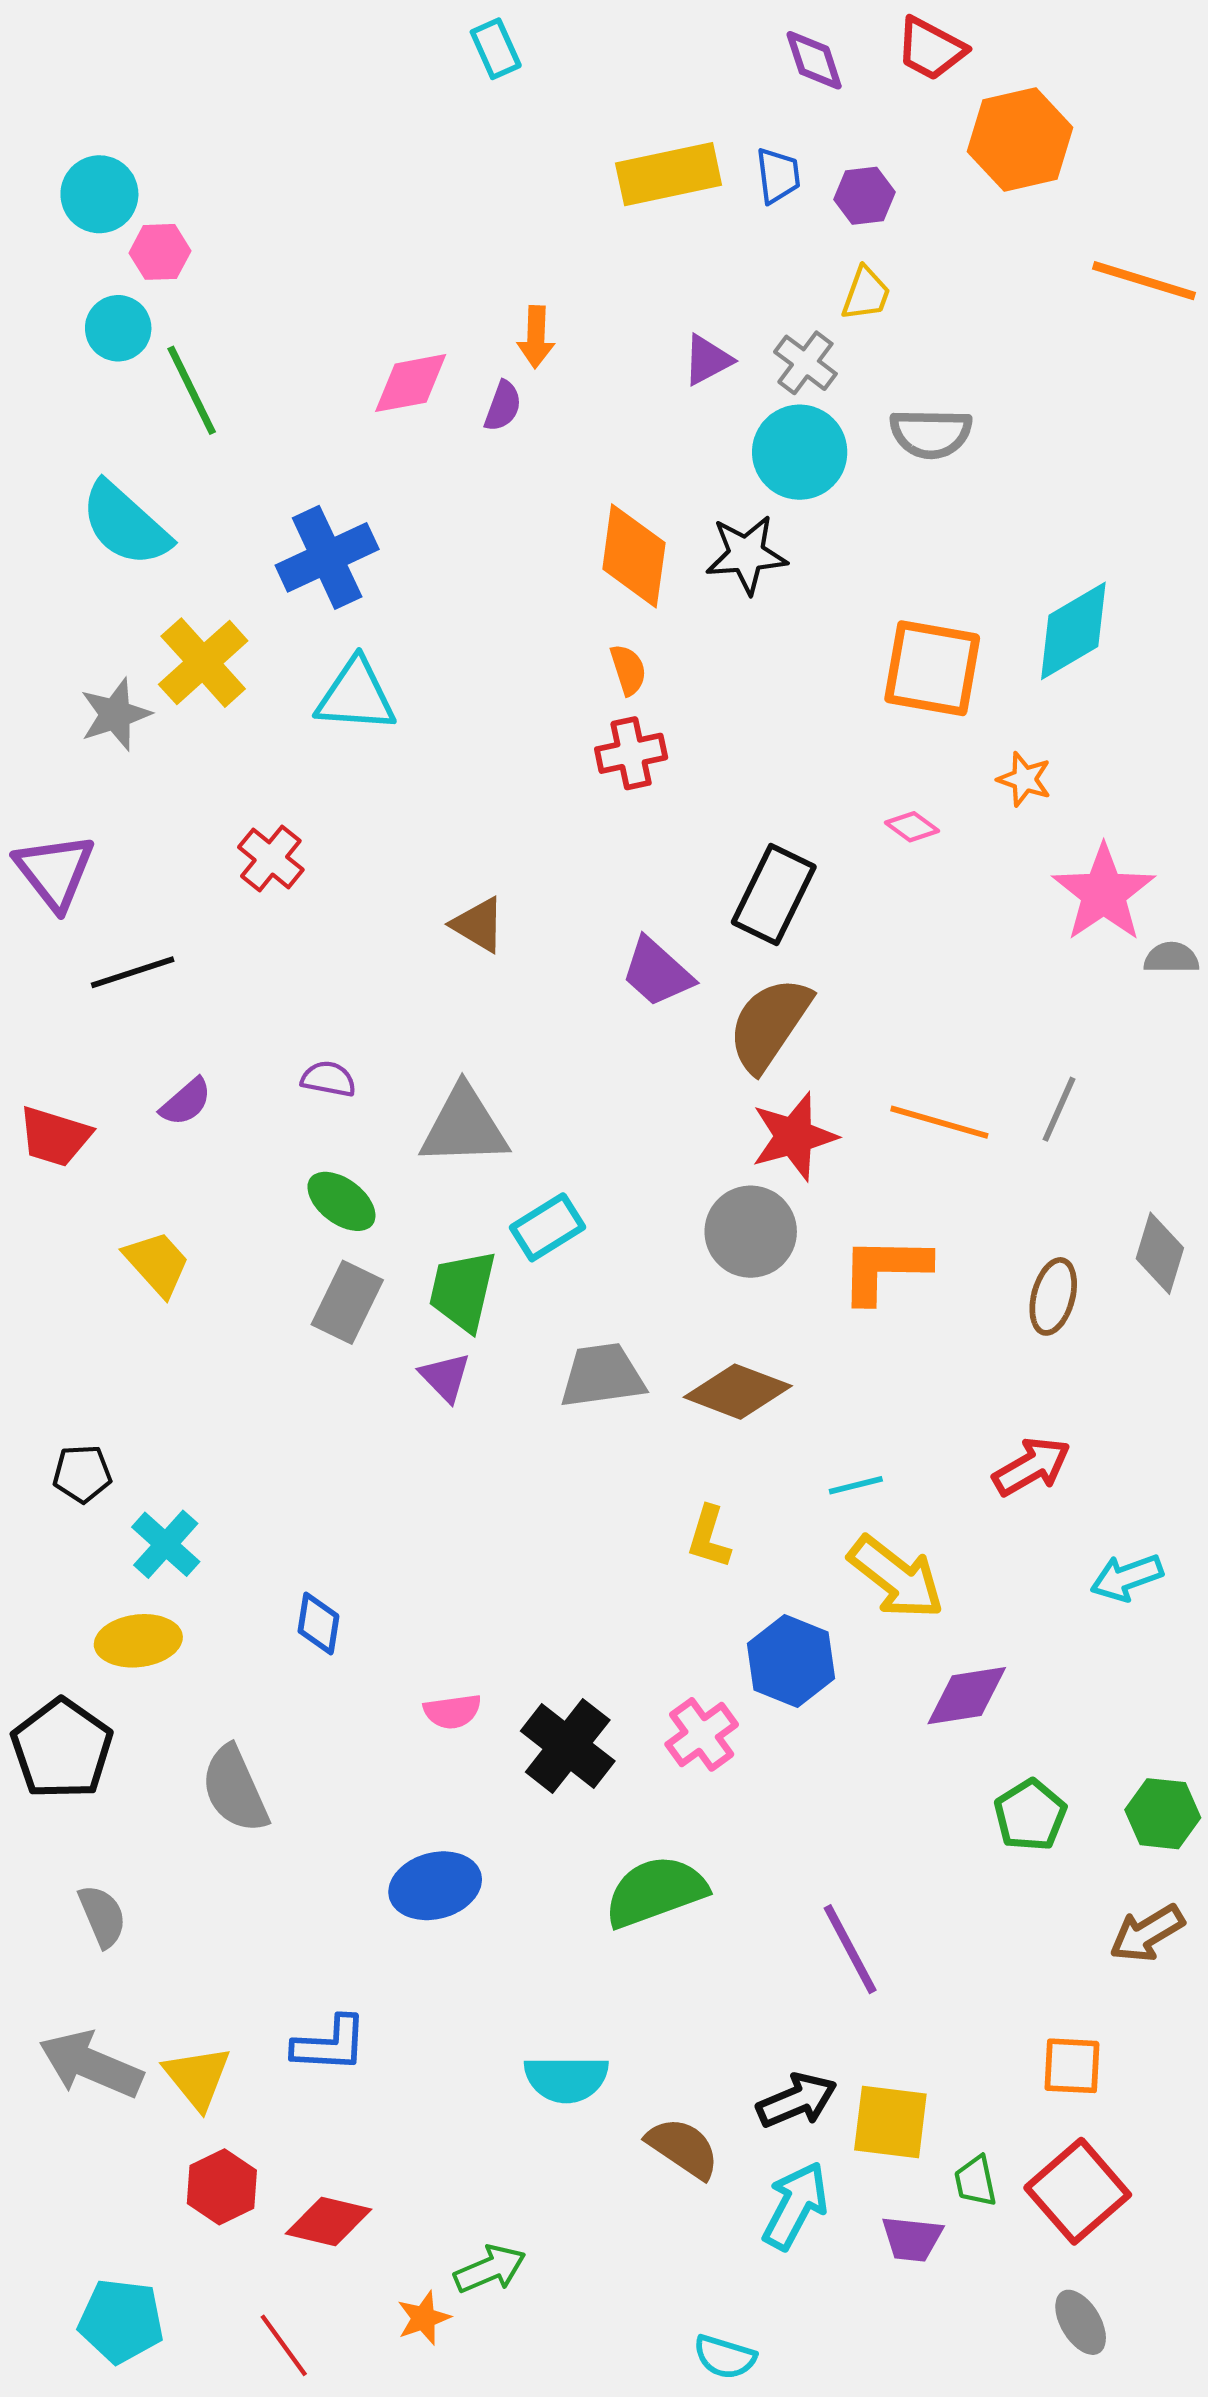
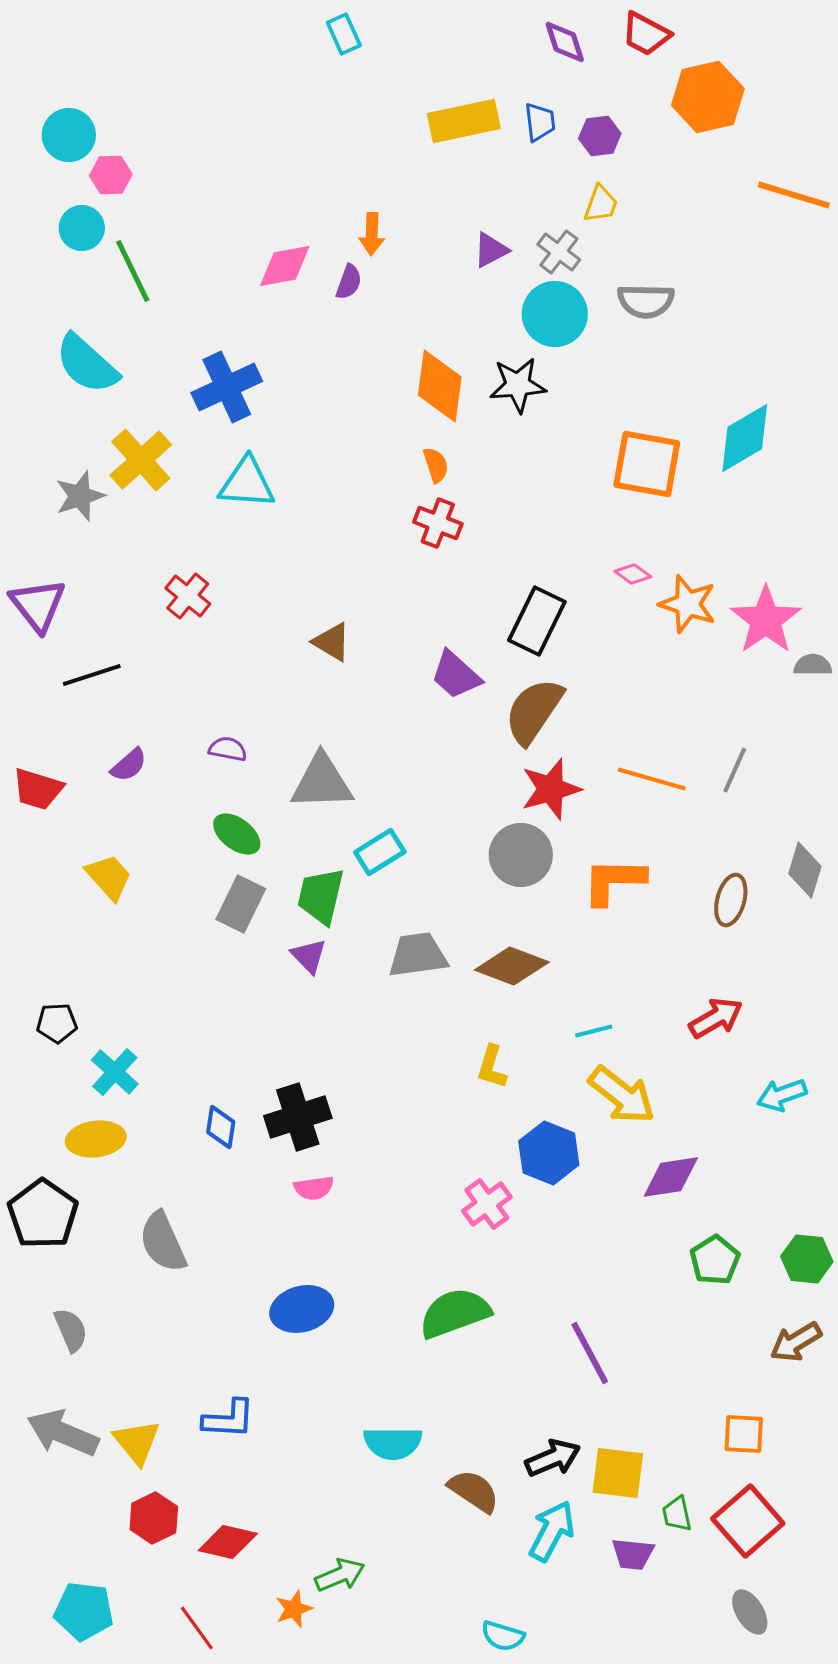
red cross: (631, 753) -> (438, 523), turned 33
orange star: (1024, 779) -> (688, 604), moved, size x1.5
black cross: (568, 1746) -> (298, 1117), moved, turned 34

